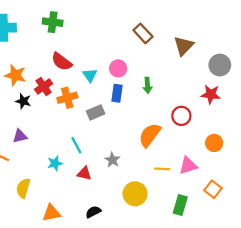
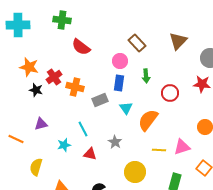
brown rectangle: (143, 33) -> (137, 43), moved
red semicircle: (62, 62) -> (81, 47), moved
cyan triangle: (90, 75) -> (126, 108), moved
orange cross: (67, 98) -> (75, 87), turned 30
red circle: (181, 116) -> (170, 93), moved
purple triangle: (20, 136) -> (41, 124), moved

